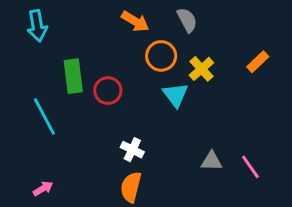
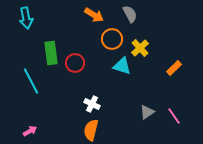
orange rectangle: (258, 62) -> (174, 68), moved
cyan triangle: (176, 95) -> (122, 66), turned -36
gray triangle: (212, 161) -> (147, 112), turned -35

